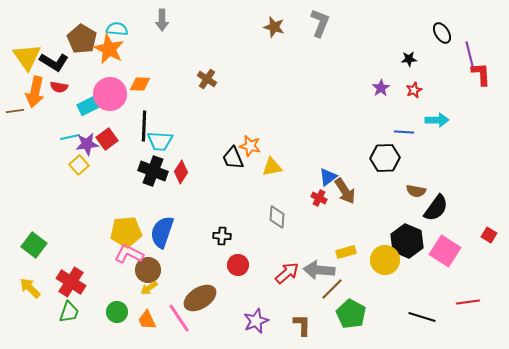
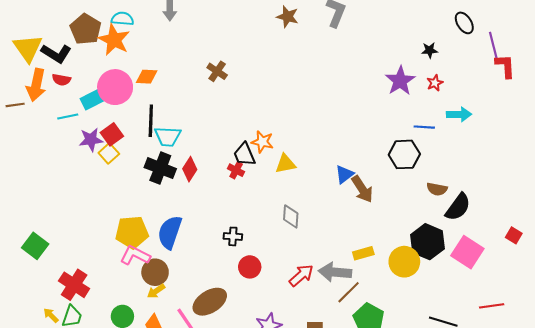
purple star: (381, 88) -> (400, 81), size x1.6
cyan line: (70, 137) -> (68, 117), moved
yellow square: (79, 165) -> (109, 153), moved
red cross: (319, 198) -> (236, 170), moved
yellow arrow: (30, 288) -> (51, 315), moved, size x0.7

